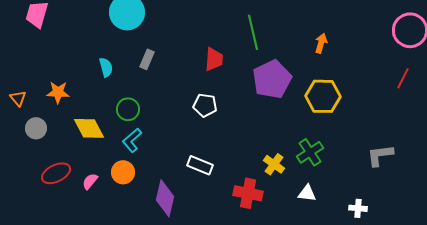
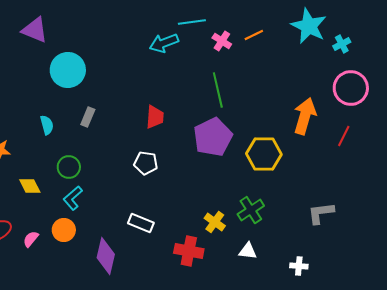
green line: (253, 32) -> (218, 90), moved
orange arrow: (321, 43) -> (305, 116), moved, size x1.8
yellow diamond: (89, 128) -> (30, 186), size x0.7

